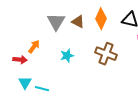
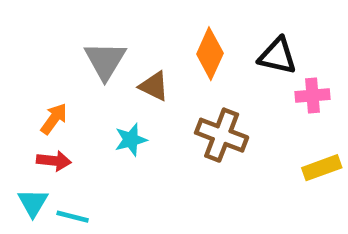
brown triangle: (78, 22) -> (154, 86), moved
red arrow: (20, 60) -> (54, 161), moved

